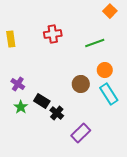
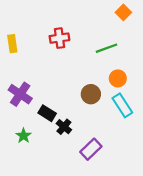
purple cross: (18, 84) -> (20, 94), size x1.5
green star: (21, 107) -> (24, 136), moved

